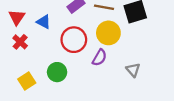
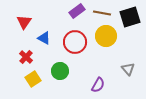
blue triangle: (44, 22) -> (44, 38), moved
red cross: (20, 42) -> (26, 57), moved
purple semicircle: (99, 58) -> (98, 85), moved

